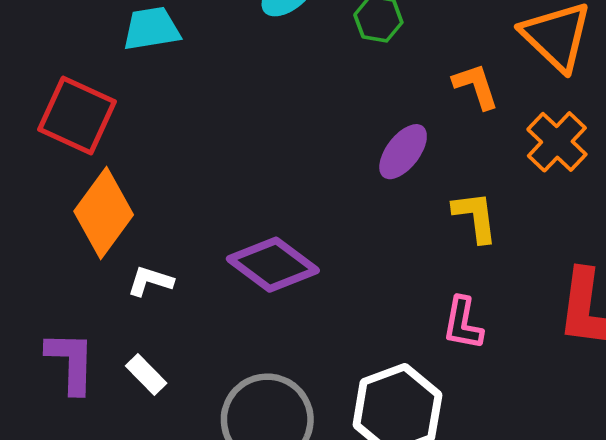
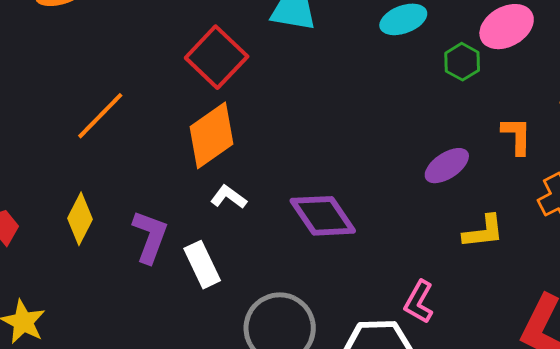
yellow L-shape: (475, 217) -> (483, 232), turned 72
pink L-shape: (463, 323) -> (419, 302), moved
white rectangle: (146, 374) -> (202, 265), size x1.4

